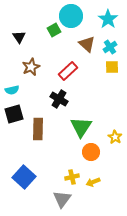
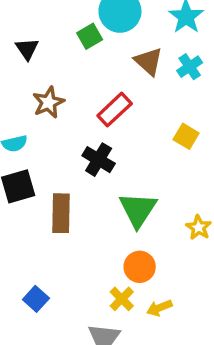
yellow square: (112, 67) -> (186, 136), moved, turned 32
orange circle: (91, 152) -> (140, 267), moved
blue square: (24, 177) -> (36, 299), size x0.6
yellow cross: (72, 177) -> (122, 299), turned -32

